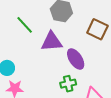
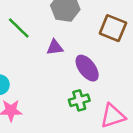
purple triangle: (52, 42) -> (55, 47), size x0.6

